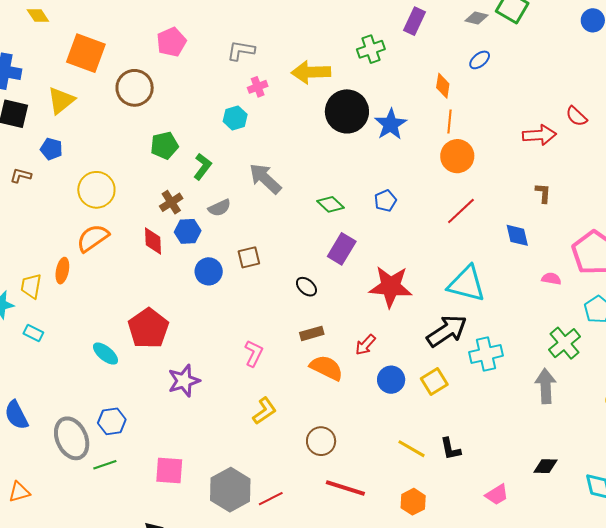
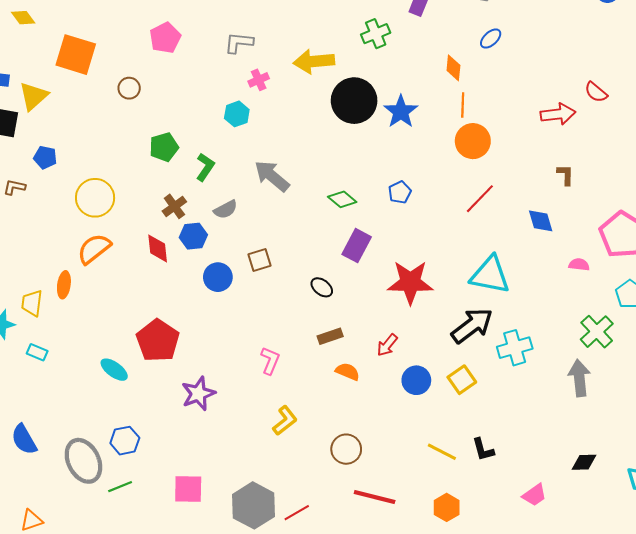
brown circle: (135, 88) -> (129, 88), size x0.6
yellow triangle: (61, 100) -> (33, 96), moved
orange semicircle: (326, 368) -> (348, 372), size x0.7

